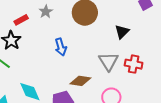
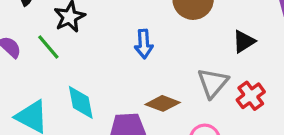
red cross: (134, 64) -> (251, 96), turned 30

